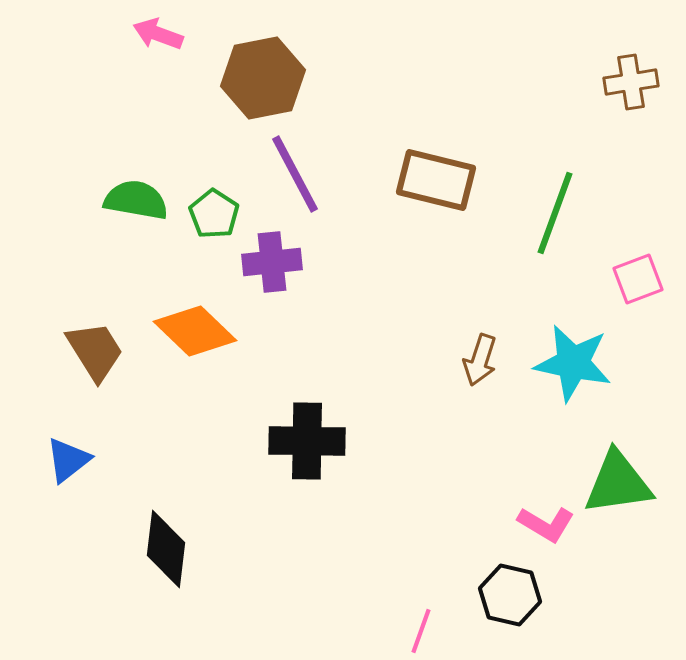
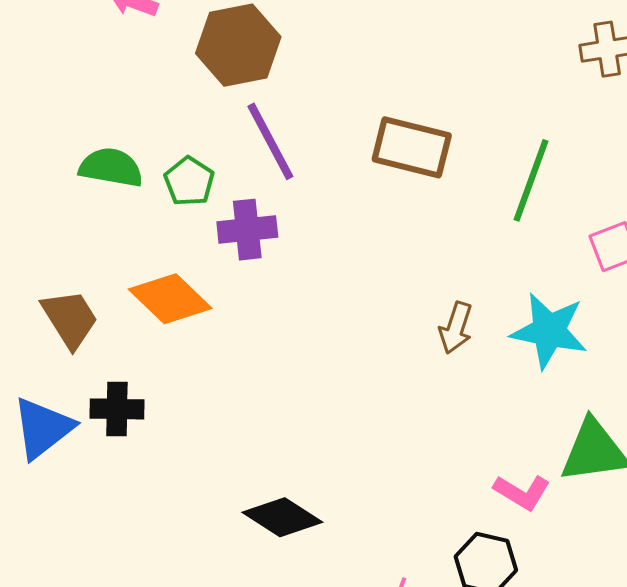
black cross: (307, 441) -> (117, 409), moved, size x0.7
blue triangle: (68, 460) -> (43, 428), size x1.4
black diamond: (166, 549) -> (282, 517), moved, turned -64

